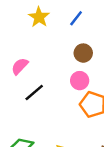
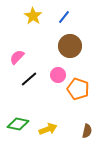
brown circle: (83, 53) -> (70, 46), size x1.5
pink circle: (80, 81) -> (58, 75), moved

